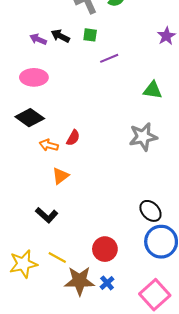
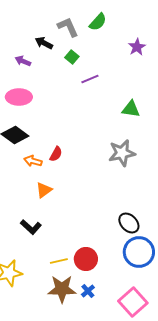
green square: (90, 35) -> (72, 57), turned 32
black arrow: (60, 36) -> (44, 43), moved
purple star: (166, 36) -> (137, 47), moved
yellow line: (57, 258) -> (59, 261), moved, turned -42

